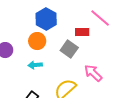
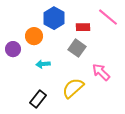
red rectangle: (82, 32) -> (83, 27), moved
orange circle: (37, 41) -> (34, 36), moved

